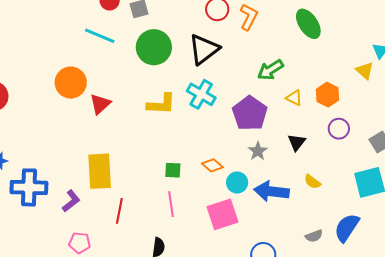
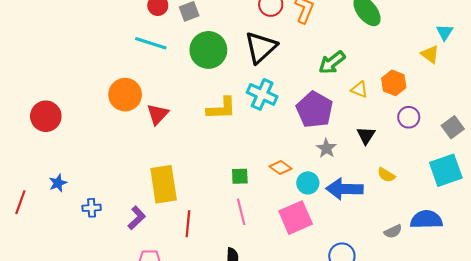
blue cross: (29, 187) -> (92, 208), size x0.5
blue semicircle: (347, 228) -> (426, 220), turned 60

